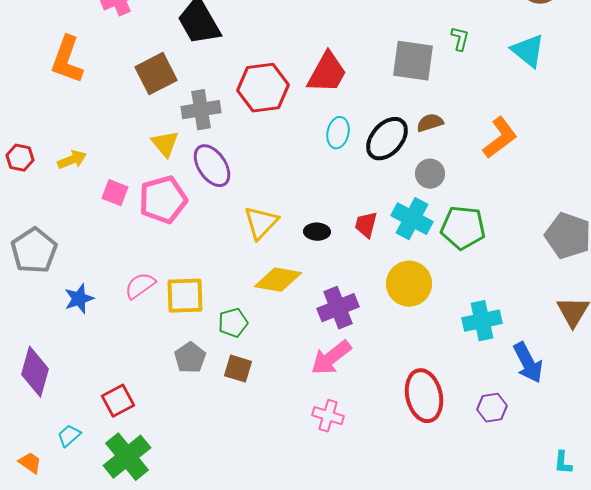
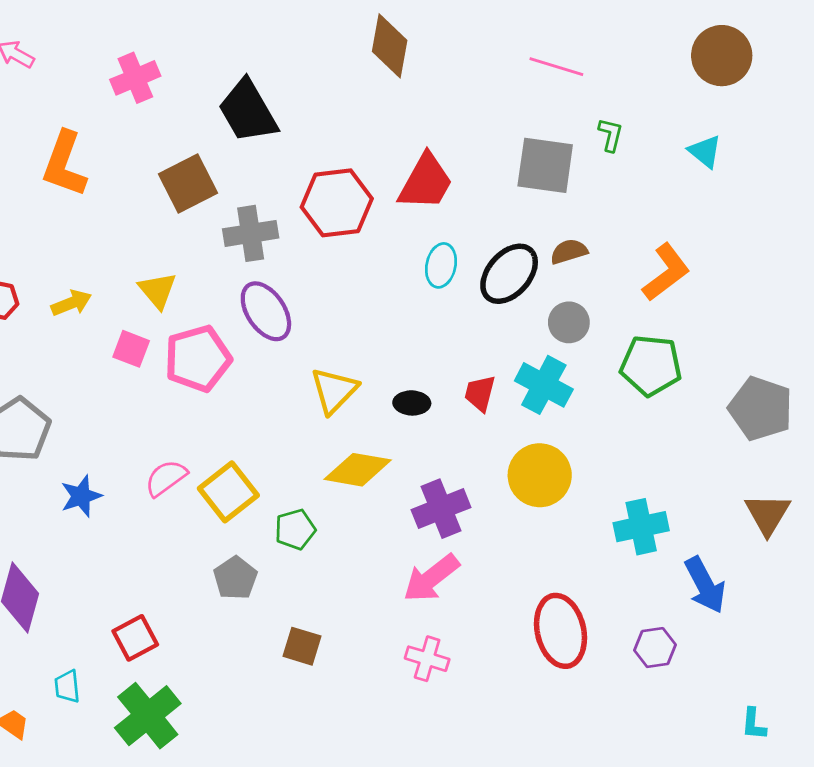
cyan triangle: (528, 51) -> (705, 151), size x0.7
yellow triangle: (165, 144) -> (158, 290), moved
green pentagon: (463, 228) -> (651, 365), moved
yellow square: (185, 296) -> (228, 492), turned -36
brown square: (238, 369) -> (302, 646), moved
cyan trapezoid: (69, 436) -> (67, 686), turned -55

